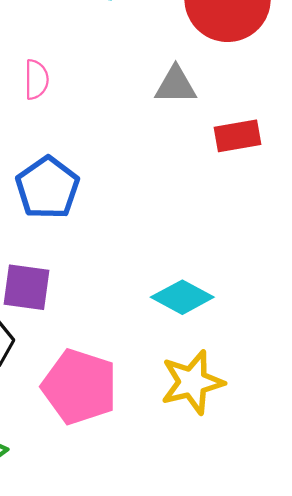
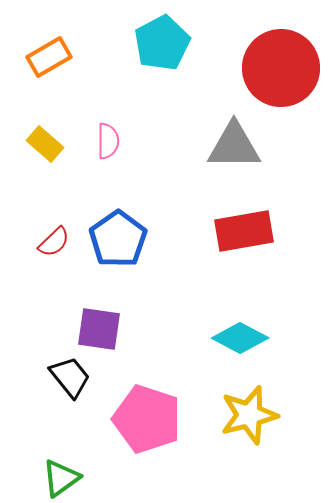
gray triangle: (176, 85) -> (234, 146), size x1.4
red rectangle: (238, 136) -> (244, 231), moved, size x1.4

